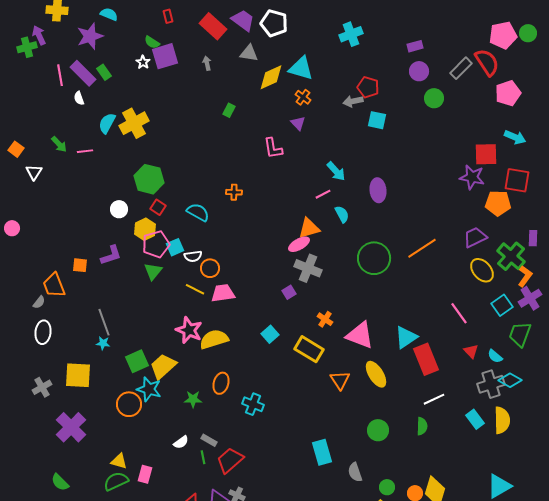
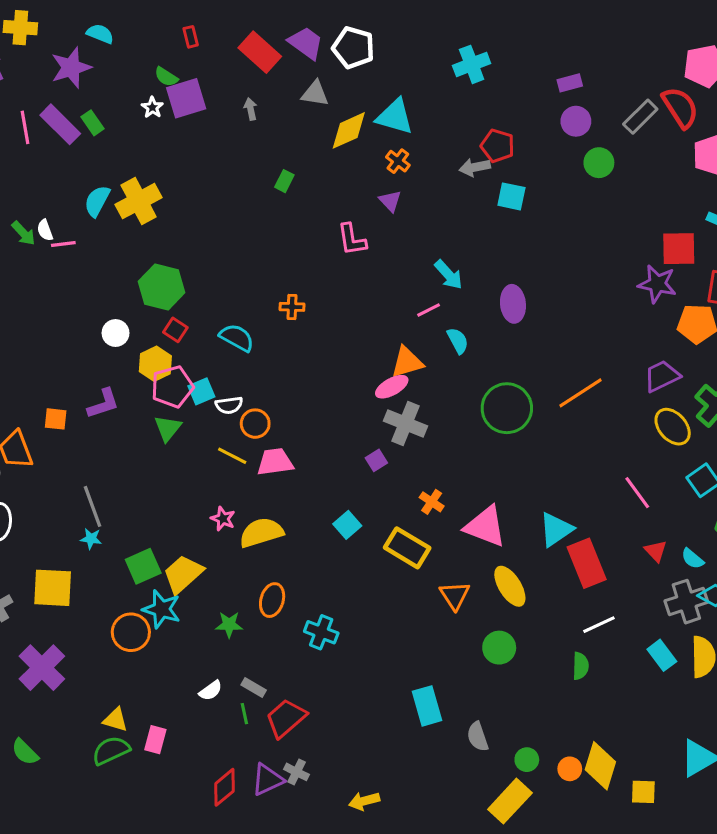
white semicircle: (79, 98) -> (45, 230), moved
pink star: (189, 330) -> (223, 519), size x0.6
green circle: (378, 430) -> (499, 648), moved

